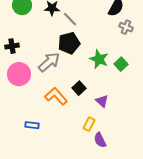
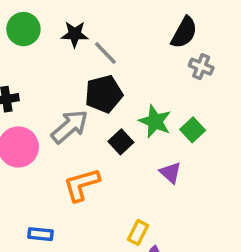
black square: (79, 88) -> (121, 142), moved
orange L-shape: (56, 96) -> (82, 185), turned -65
purple triangle: (102, 101) -> (170, 173), moved

